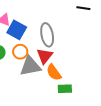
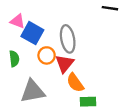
orange circle: (20, 52) -> (47, 55), moved
gray triangle: (30, 66) -> (33, 91), moved

